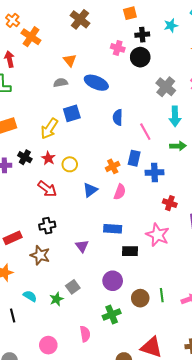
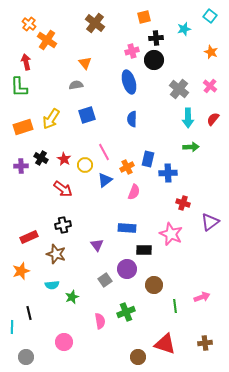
pink cross: (118, 48) -> (132, 51), turned -32
blue ellipse: (96, 83) -> (129, 82), moved, turned 50
yellow arrow: (49, 129) -> (51, 119), moved
pink line: (145, 132) -> (104, 152), moved
blue triangle: (90, 190) -> (105, 180), moved
purple circle: (113, 281) -> (127, 269), moved
gray square: (73, 287) -> (105, 280), moved
green line: (162, 295) -> (175, 306), moved
cyan semicircle: (30, 296) -> (52, 285), moved, turned 144
brown circle: (140, 298) -> (154, 285), moved
pink semicircle: (85, 334) -> (100, 321), moved

